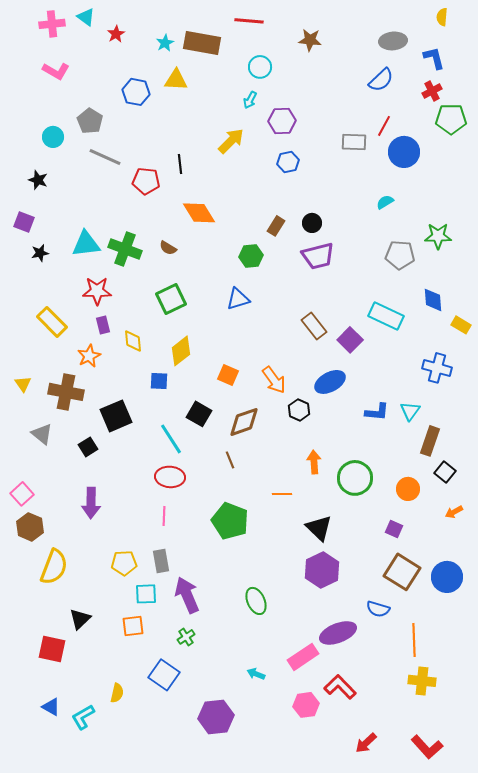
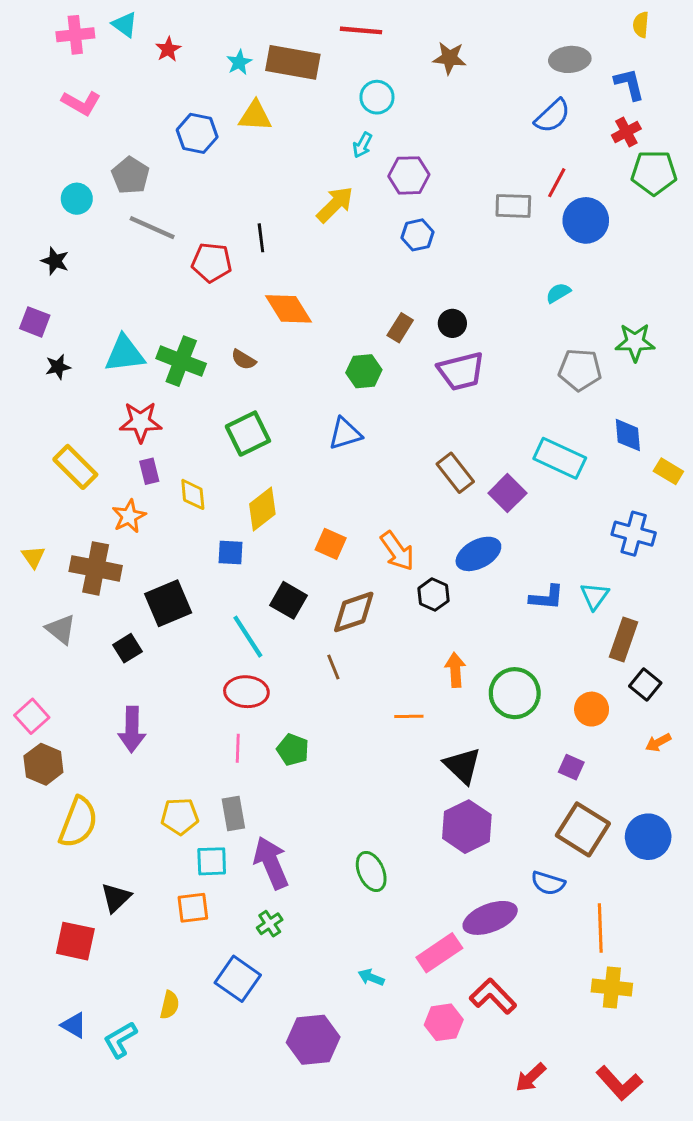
green pentagon: (230, 521) -> (293, 750), moved, size x0.6

